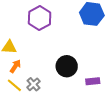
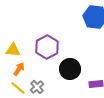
purple hexagon: (40, 18) -> (47, 47), moved

